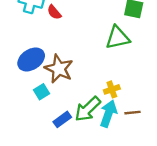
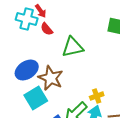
green triangle: (118, 38) -> (73, 47), moved
cyan square: (41, 92) -> (36, 98), size x1.6

